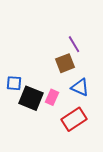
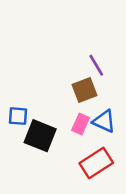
pink rectangle: (52, 97) -> (81, 124), moved

